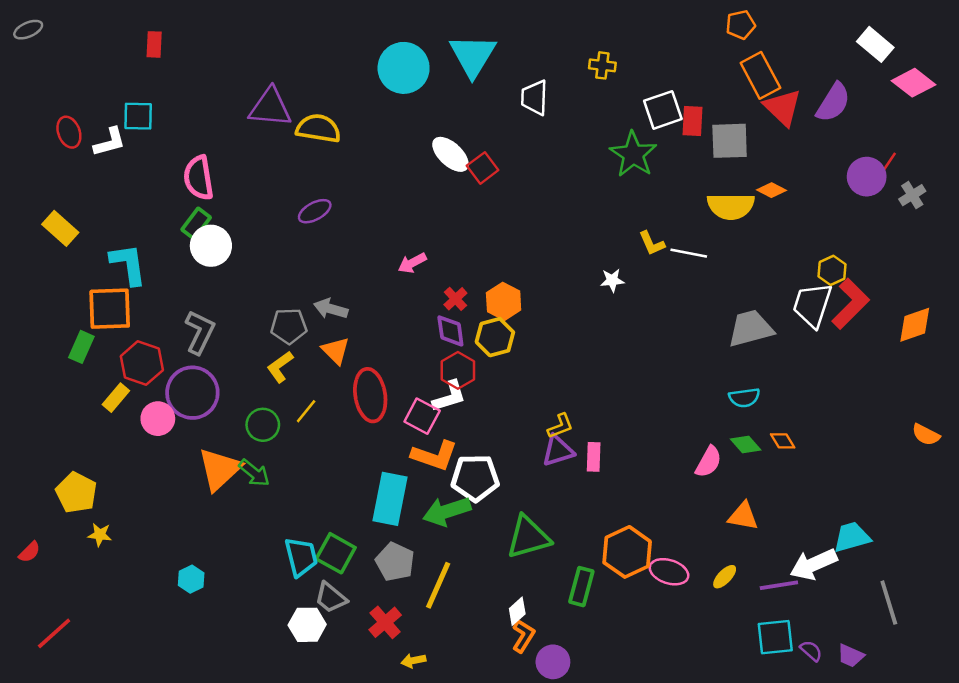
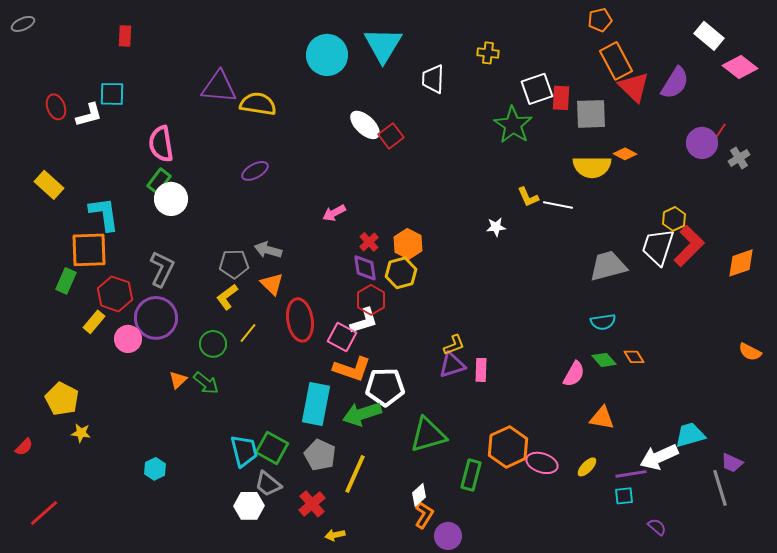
orange triangle: (220, 469) -> (178, 380), size x0.5
cyan square: (775, 637) -> (624, 496), moved, size x0.6
purple trapezoid: (851, 656) -> (732, 463), moved

